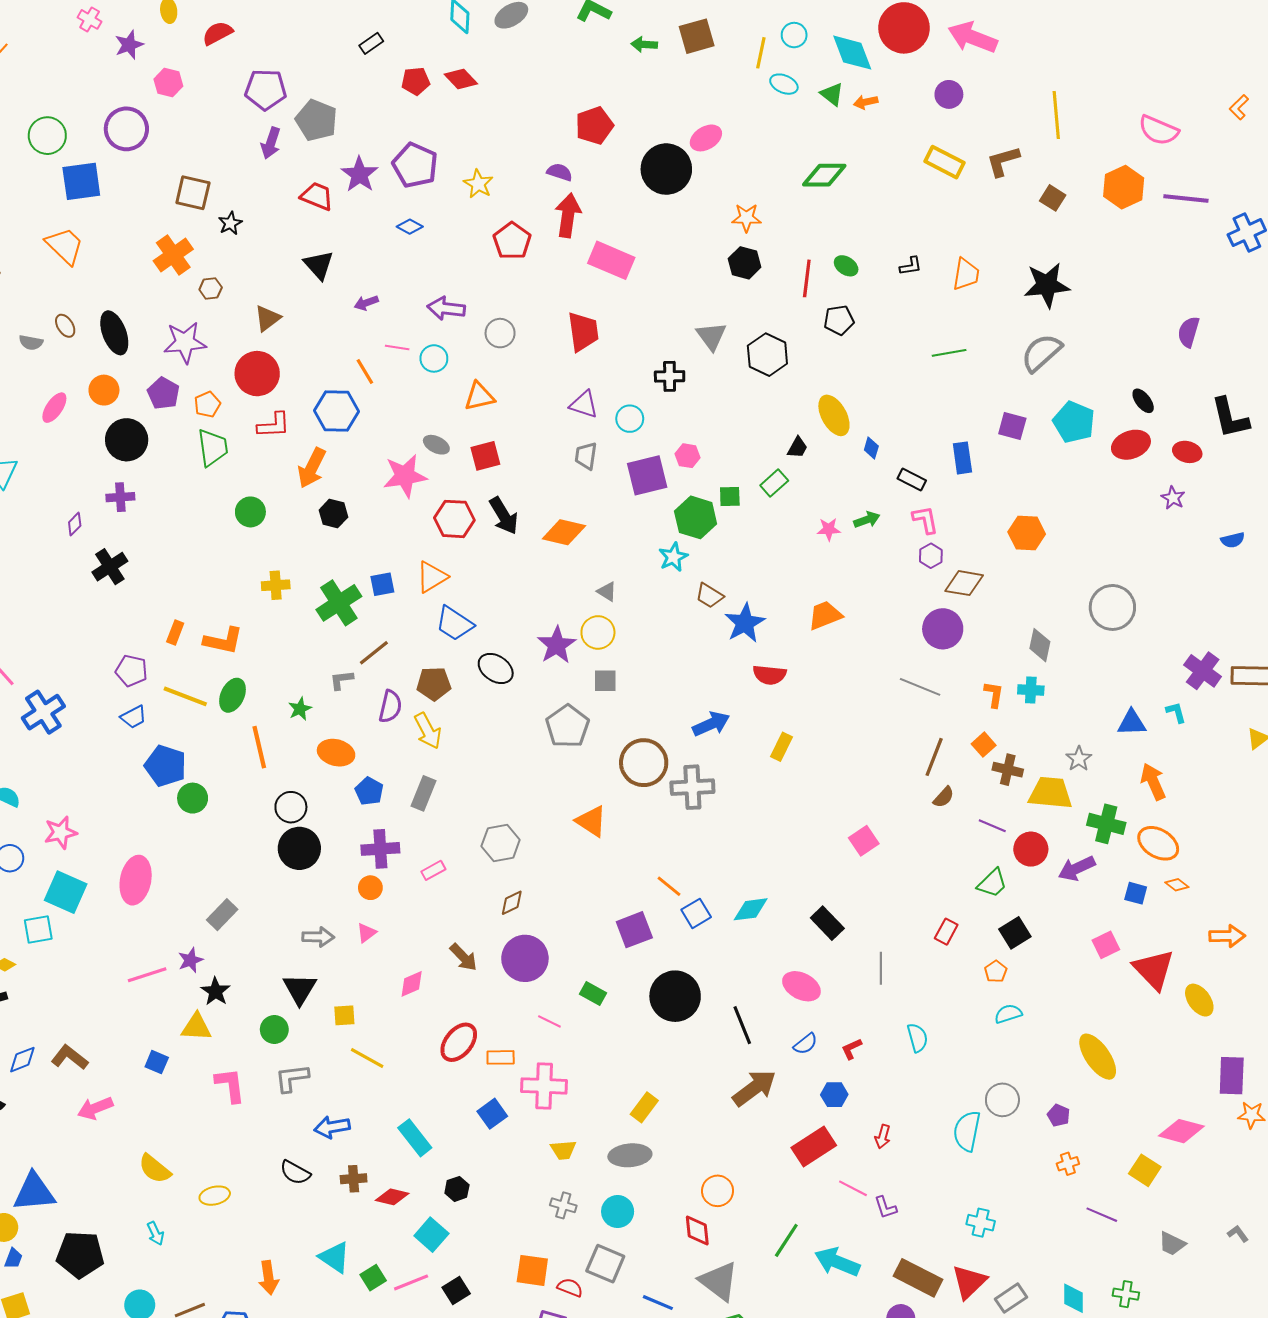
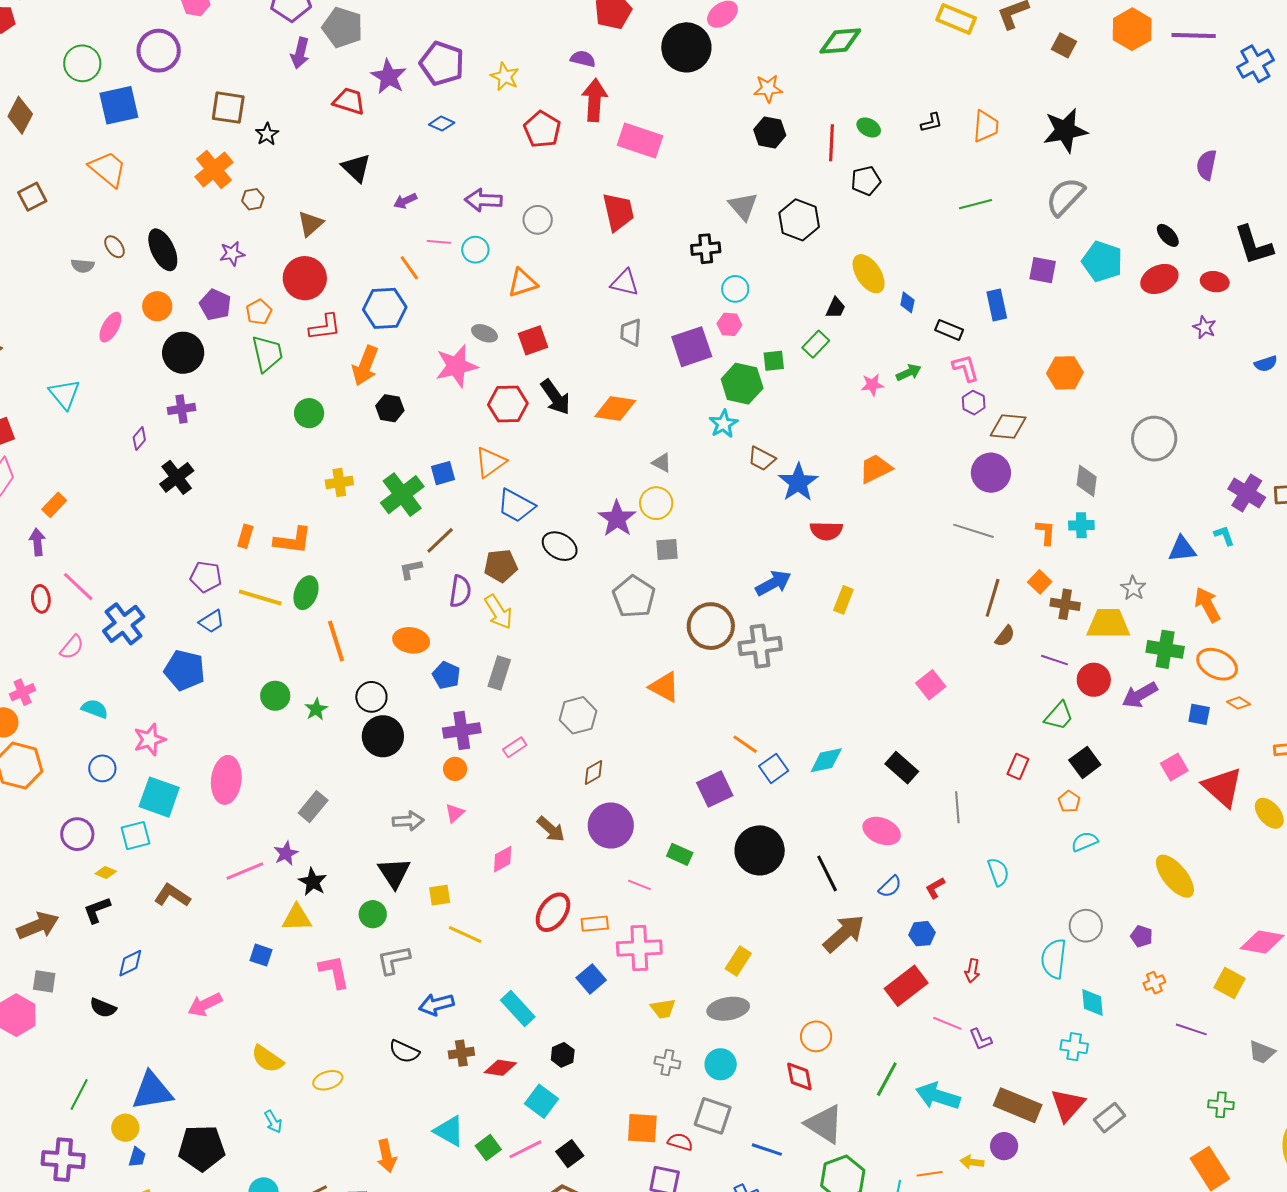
purple star: (185, 342) -> (232, 254), size x0.6
cyan circle: (630, 419) -> (735, 289), moved
green star: (300, 709) -> (316, 709), moved
blue pentagon: (165, 766) -> (184, 670), moved
brown L-shape: (70, 1057) -> (172, 895), moved
cyan diamond: (1074, 1298) -> (1092, 1002), moved

